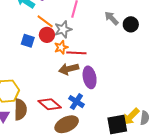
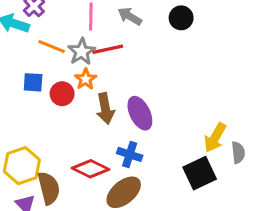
gray arrow: (112, 18) -> (130, 16), moved
red circle: (47, 35) -> (62, 94), moved
red line: (76, 53) -> (108, 49), moved
brown arrow: (69, 69) -> (105, 108), turned -72
yellow arrow: (131, 117) -> (215, 138), moved

